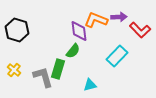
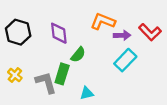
purple arrow: (119, 17) -> (122, 35), moved
purple diamond: (79, 31) -> (59, 33), moved
cyan triangle: (90, 85) -> (87, 93), moved

